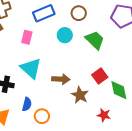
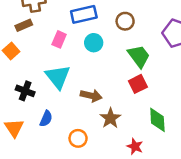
cyan circle: (65, 35) -> (94, 43), moved
red square: (100, 76) -> (138, 84), moved
orange circle: (42, 116) -> (78, 138), moved

